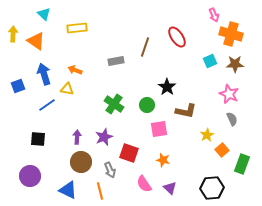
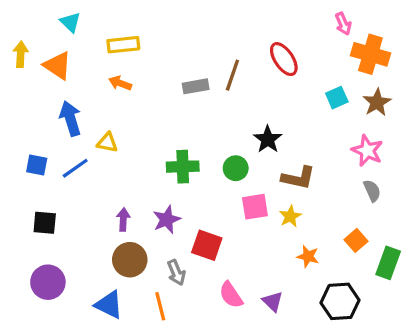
gray rectangle: (116, 61) -> (196, 86), moved
brown star: (235, 64) -> (377, 102), turned -30
orange arrow: (75, 70) -> (120, 83), moved
blue square: (18, 86) -> (37, 165), moved, turned 32
green cross: (114, 104) -> (183, 167), turned -36
yellow star: (207, 135) -> (290, 216), moved
black square: (38, 139) -> (45, 223), moved
orange star: (163, 160) -> (308, 256), moved

